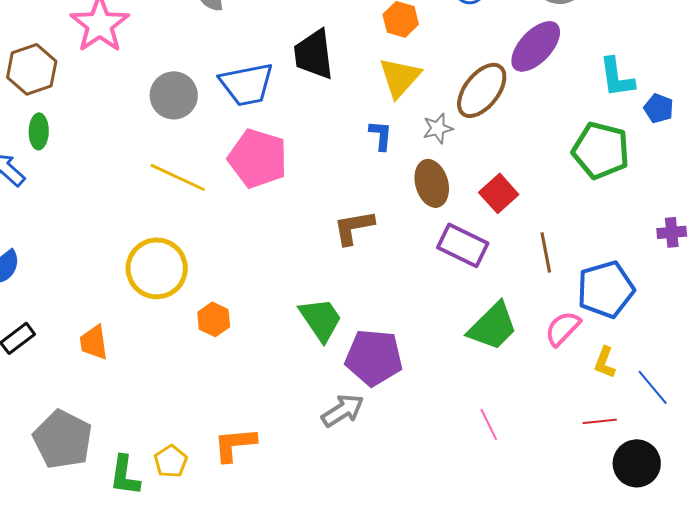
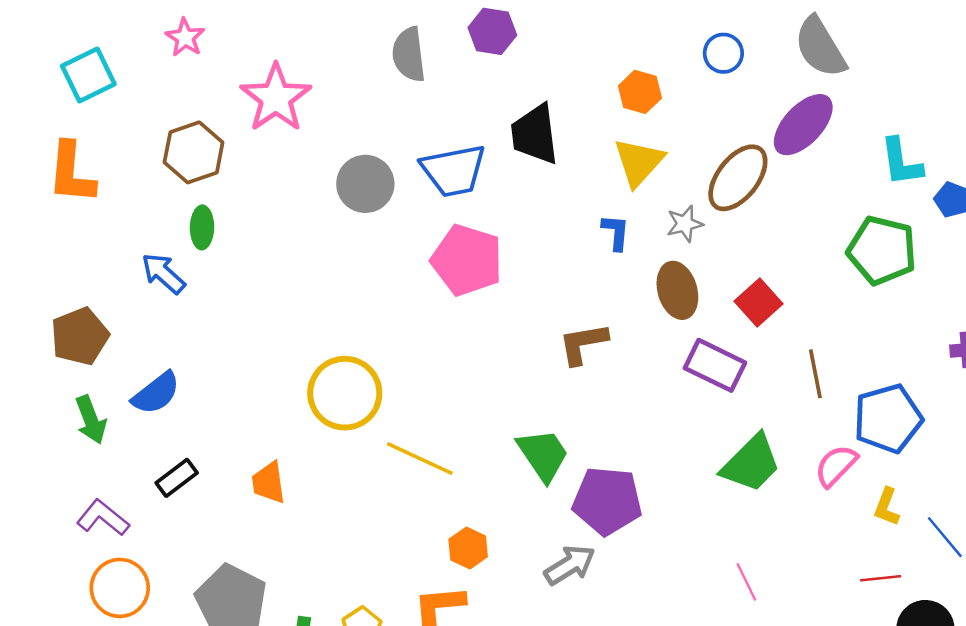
yellow line: (178, 177) -> (420, 458), moved
orange hexagon: (214, 319) -> (468, 548), moved

